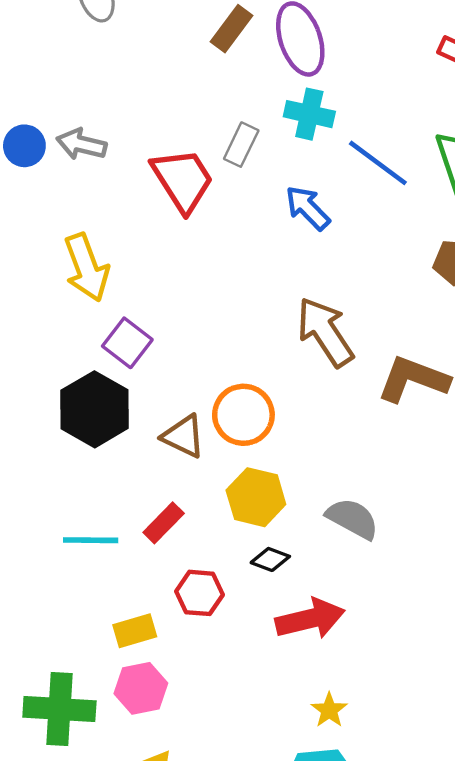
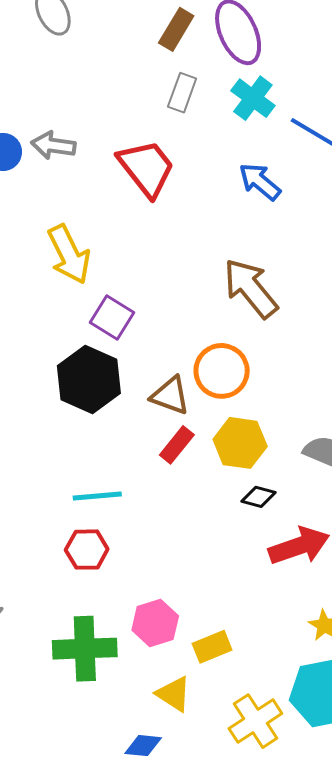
cyan cross: (309, 114) -> (253, 98), turned 30
gray rectangle: (241, 145) -> (182, 93), moved
brown arrow: (325, 332) -> (251, 288), moved
red rectangle: (164, 523) -> (177, 445), moved
red hexagon: (199, 593) -> (87, 550), moved
yellow rectangle: (135, 631) -> (212, 647), moved

